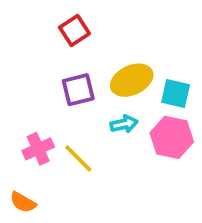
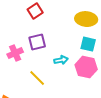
yellow ellipse: (132, 80) -> (86, 19), moved, turned 30
pink cross: (38, 149) -> (15, 53), moved

